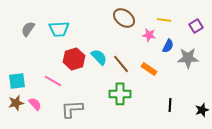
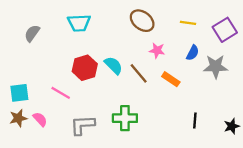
purple square: (196, 26) -> (225, 30), size x1.5
cyan trapezoid: (59, 29) -> (79, 23), moved
pink star: (149, 35) -> (157, 50), moved
green cross: (120, 94) -> (125, 118), moved

